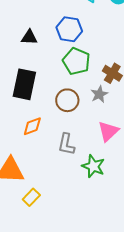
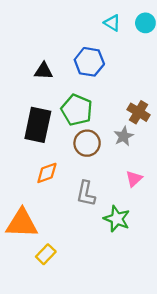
green pentagon: (76, 61) -> (77, 110), moved
pink triangle: (108, 131) -> (134, 179), size x0.7

